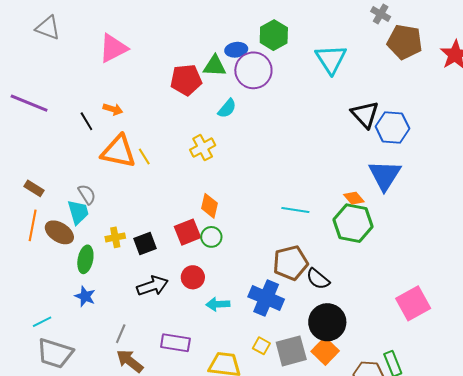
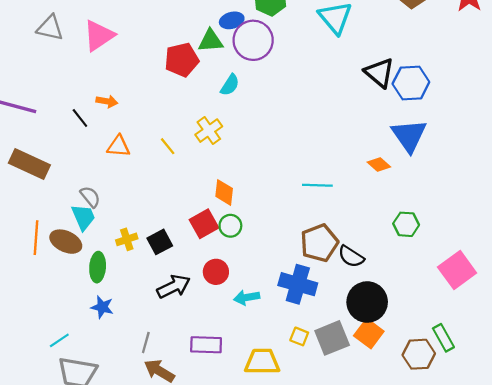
gray triangle: (48, 28) -> (50, 28), moved
orange triangle: (118, 151) -> (118, 146), size x0.6
yellow line: (144, 156) -> (168, 146), moved
brown rectangle: (34, 188) -> (29, 164), moved, size x1.8
green hexagon: (353, 223) -> (406, 224), moved, size x0.6

